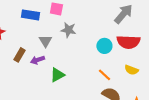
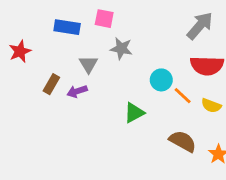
cyan circle: (104, 46) -> (161, 80), moved
green triangle: (57, 75) -> (134, 113), moved
orange line: (104, 75) -> (183, 96), moved

